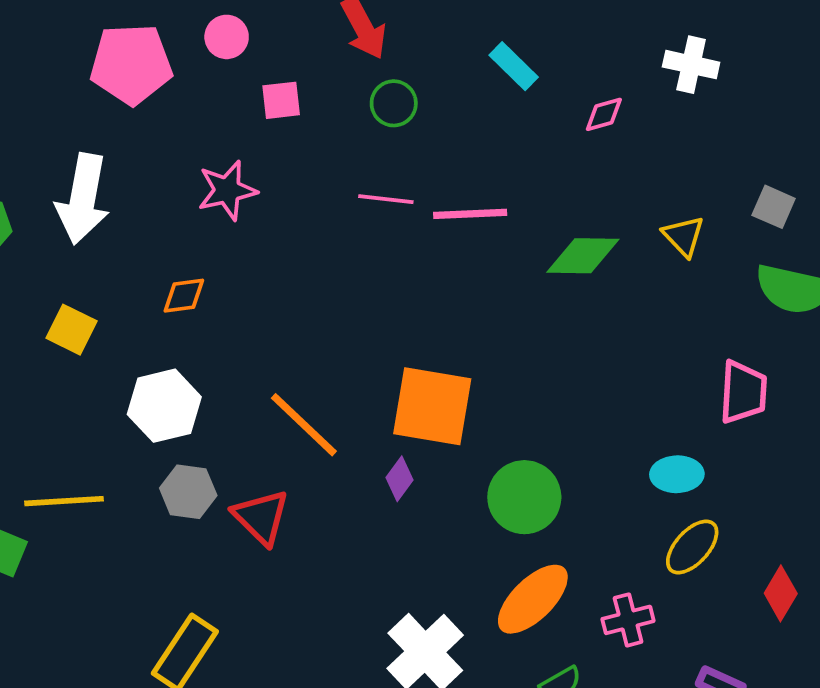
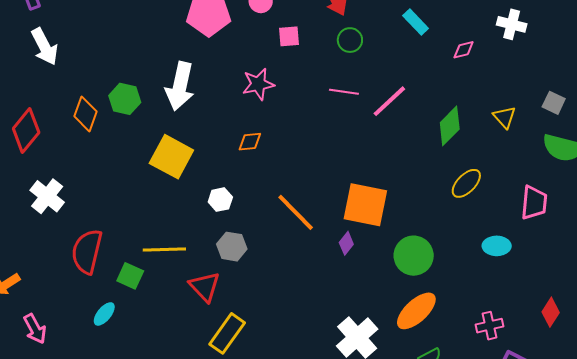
pink line: (470, 214) -> (389, 101), turned -42
green diamond: (583, 256) -> (450, 126), turned -48
orange diamond: (184, 296) -> (250, 142), moved
yellow square: (71, 330) -> (171, 157), size x1.6
white hexagon: (164, 406) -> (220, 200), size x0.6
red triangle: (261, 517) -> (205, 287), moved
yellow ellipse: (692, 547) -> (466, 183), moved
pink cross: (628, 620) -> (489, 326), moved

